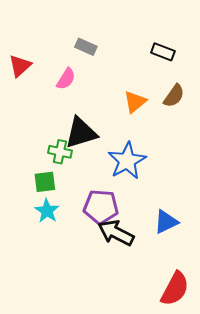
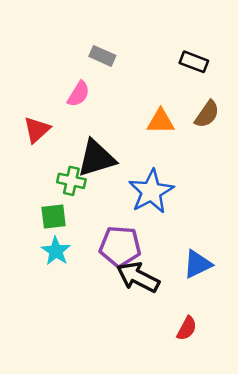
red triangle: (20, 66) -> (37, 130), moved
orange triangle: (135, 102) -> (161, 121), turned 40
red semicircle: (175, 289) -> (187, 328), moved, size x0.6

